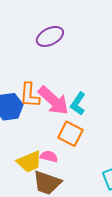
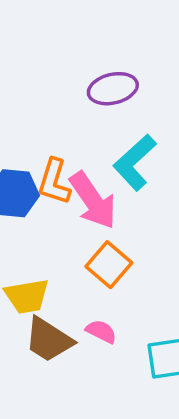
cyan L-shape: (78, 104) -> (135, 162), moved, size x1.4
pink semicircle: (49, 156) -> (101, 331), moved

